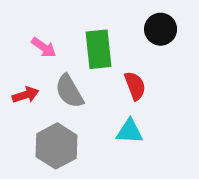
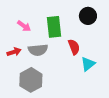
gray semicircle: (69, 91) -> (38, 50), turned -66
cyan triangle: (130, 131) -> (88, 64), moved, turned -42

